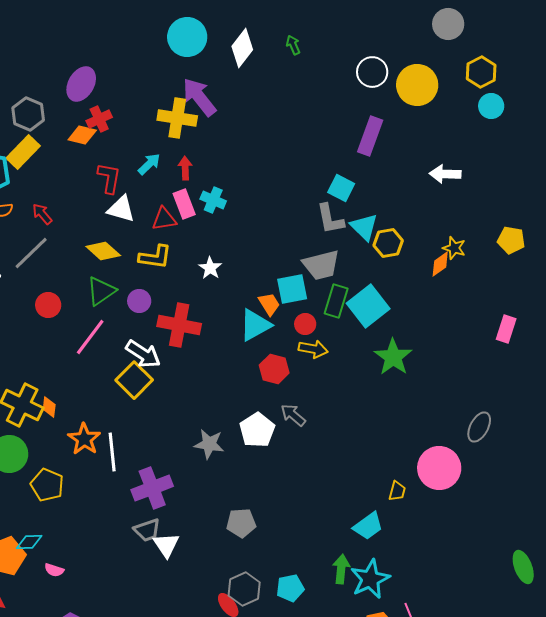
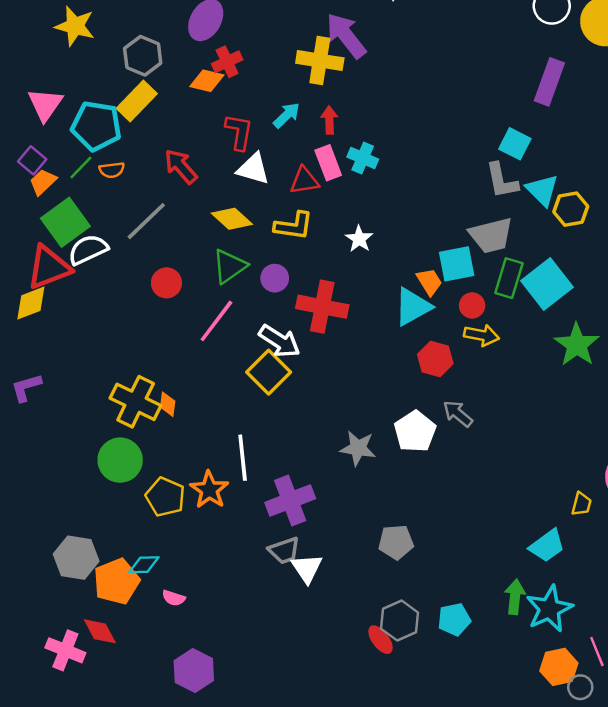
red arrow: (42, 214) -> (181, 166), moved, size x1.4
orange star: (84, 439) -> (209, 490), moved

